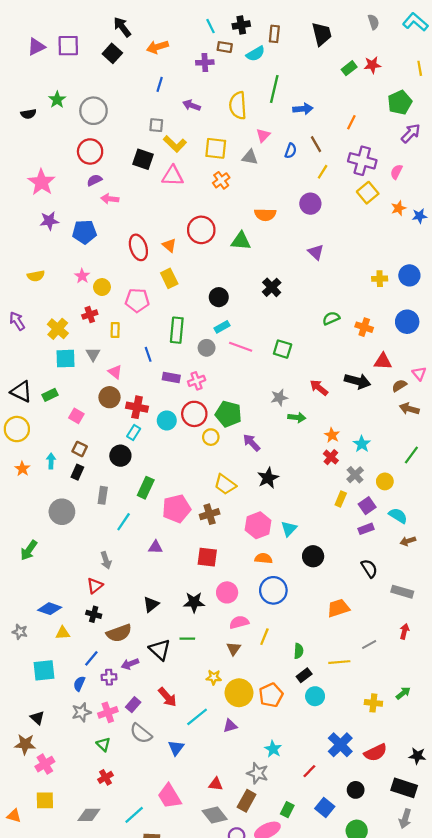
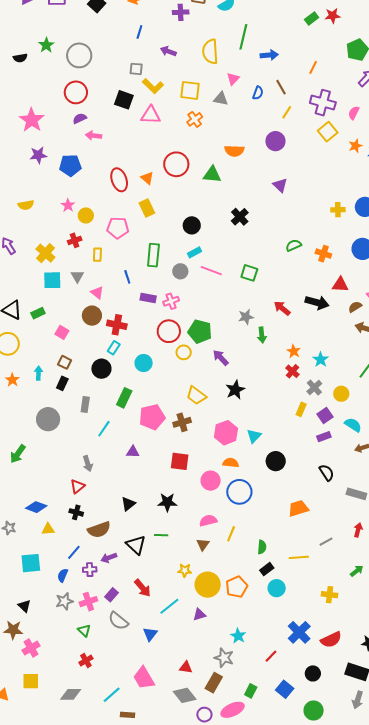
green arrow: (297, 417) -> (262, 335), turned 77
cyan circle: (167, 420) -> (144, 363), moved
pink circle: (227, 592) -> (211, 481), moved
green arrow: (403, 693) -> (357, 571), moved

